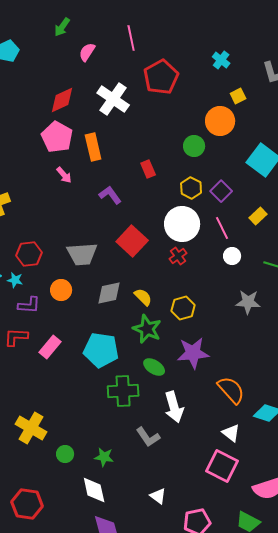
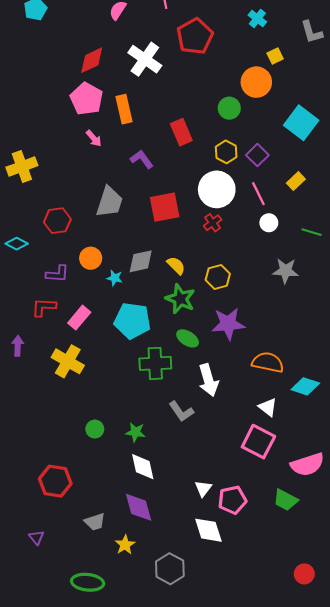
red rectangle: (148, 169) -> (181, 132), size x1.4
red square: (132, 241) -> (165, 207), turned 36
gray trapezoid: (82, 254) -> (109, 202), moved, turned -68
cyan star: (15, 280) -> (115, 278), moved
orange semicircle: (231, 390) -> (268, 362), turned -36
yellow cross: (31, 428) -> (68, 361), moved
white diamond: (94, 490) -> (143, 467), moved
white triangle: (158, 496) -> (203, 488), moved, turned 30

